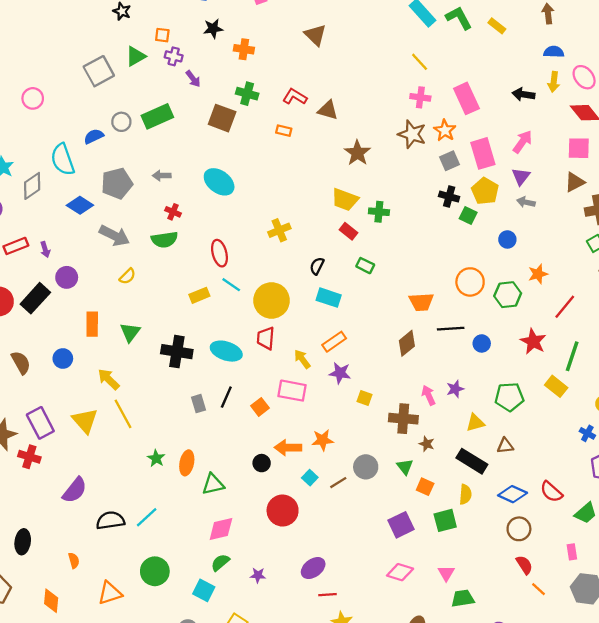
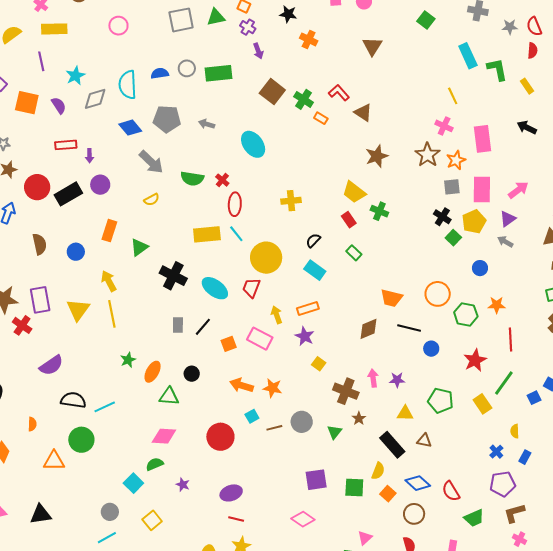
green cross: (247, 94) -> (303, 99), moved
black arrow: (523, 94) -> (527, 128), moved
red cross: (173, 212) -> (222, 180), moved
yellow rectangle: (199, 295) -> (207, 234), size x1.5
red line: (565, 307) -> (511, 339), turned -60
black circle: (262, 463) -> (192, 374), moved
orange square: (425, 487) -> (388, 494), moved
green circle: (155, 571) -> (81, 440), moved
pink triangle: (446, 573) -> (365, 538), moved

